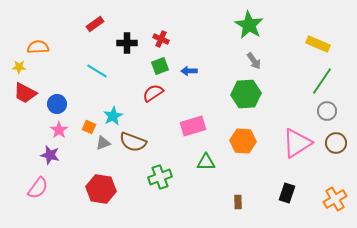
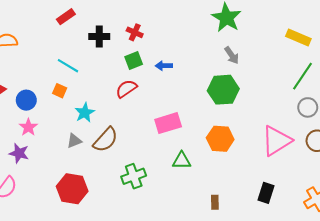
orange square: (89, 127) -> (60, 91), moved
brown semicircle: (133, 142) -> (105, 140), turned -68

